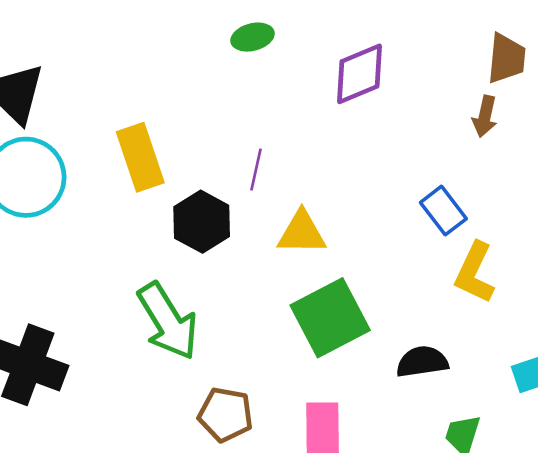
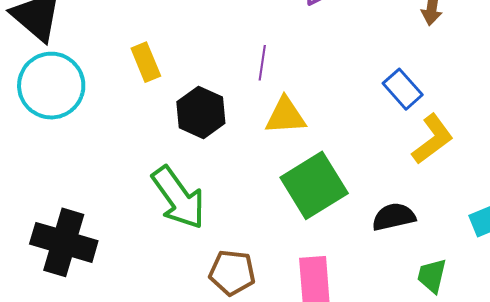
yellow rectangle: (140, 157) -> (146, 62), size x0.7
purple line: (256, 169) -> (262, 63), moved
yellow L-shape: (475, 273) -> (433, 139), turned -148

